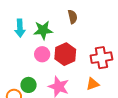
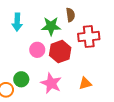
green star: (43, 30) -> (51, 26), moved
red cross: (101, 58) -> (89, 36), moved

